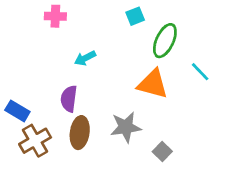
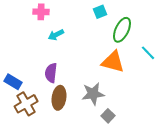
cyan arrow: (85, 58) -> (56, 35), moved
gray square: (162, 151) -> (108, 116), moved

